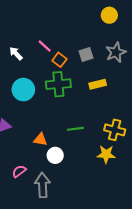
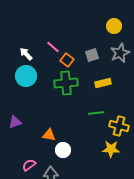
yellow circle: (109, 15) -> (114, 26), moved
cyan circle: (23, 90) -> (26, 76), moved
green line: (75, 129) -> (96, 113), moved

